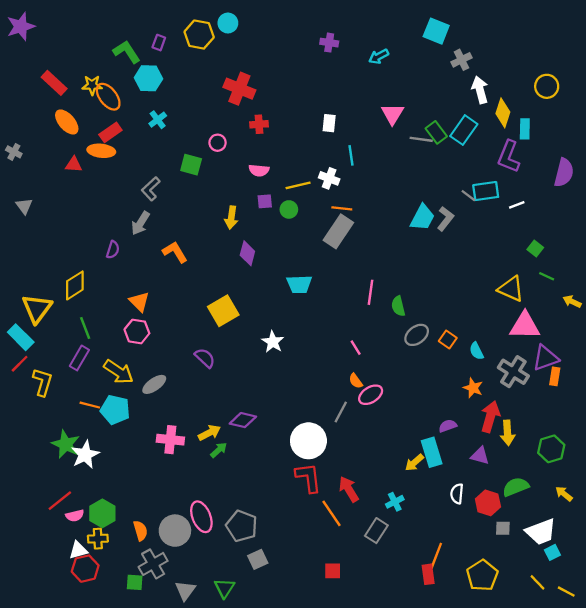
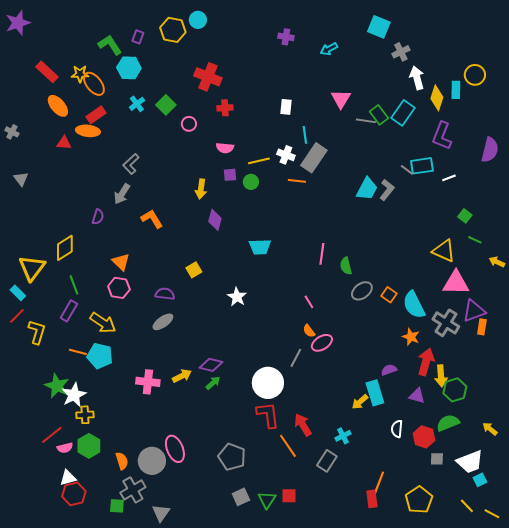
cyan rectangle: (525, 129) -> (456, 90), moved
green square: (191, 165) -> (166, 105), moved, turned 30
gray rectangle: (338, 231) -> (314, 158), moved
yellow square: (223, 311) -> (194, 270), size x0.6
cyan rectangle: (21, 337) -> (18, 293), size x0.7
cyan semicircle: (476, 351) -> (414, 305), size x1.8
purple semicircle: (205, 358) -> (165, 294), moved, turned -36
gray ellipse: (154, 384) -> (163, 322), moved
green hexagon: (551, 449) -> (455, 390), moved
green arrow: (219, 450) -> (213, 383), moved
gray pentagon: (242, 526) -> (232, 457), moved
yellow cross: (98, 539) -> (85, 415), moved
gray square: (258, 559) -> (241, 497), moved
green triangle: (224, 588) -> (267, 500), moved

